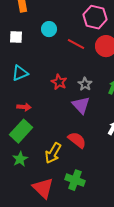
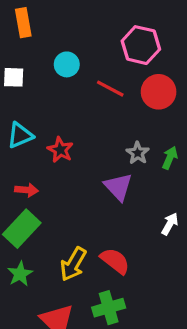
red star: (59, 82) -> (60, 150), moved
gray star: (85, 84) -> (138, 153), moved
red semicircle: (77, 140) -> (115, 261), moved
green cross: (75, 180) -> (109, 308), turned -36

